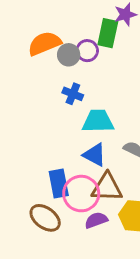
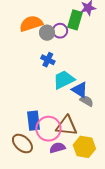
cyan trapezoid: (98, 121) -> (64, 80), turned -30
blue triangle: (94, 155) -> (80, 90), moved

